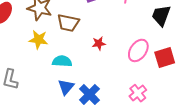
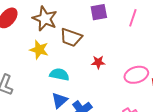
pink ellipse: (138, 50) -> (136, 75), turned 30

